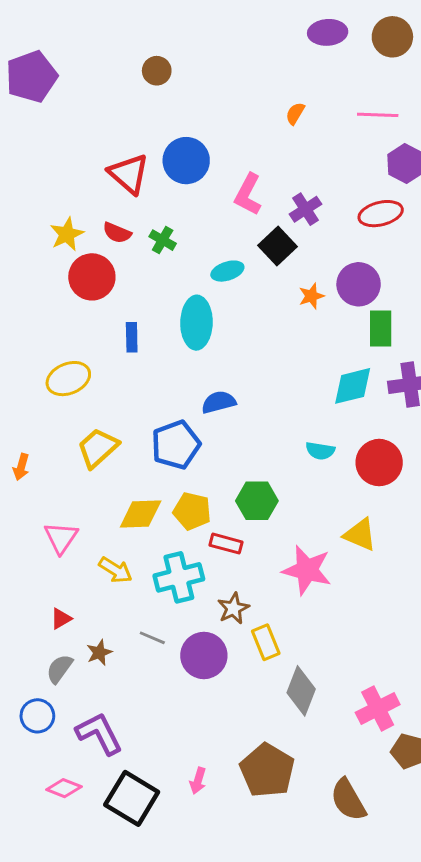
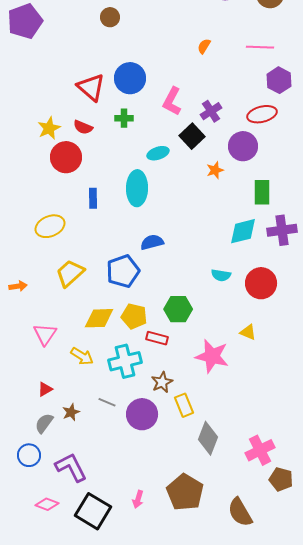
green cross: (163, 240) -> (124, 118), moved, turned -30
purple circle: (359, 284) -> (243, 146), moved
orange arrow: (21, 467) -> (18, 286), turned -114
yellow triangle: (360, 535) -> (248, 332), size x0.7

